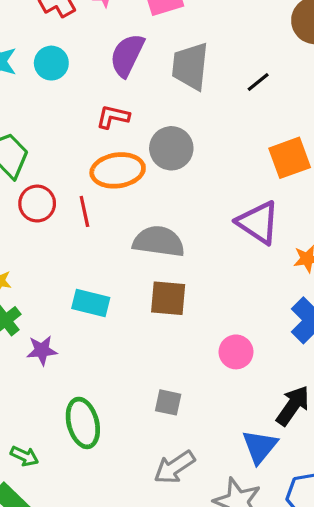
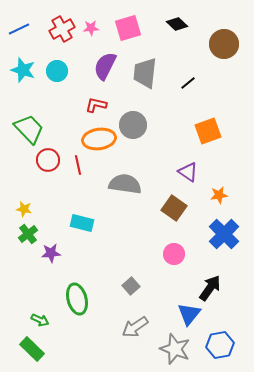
purple triangle: (258, 222) -> (188, 172), size x0.7
brown square: (168, 298) -> (174, 208), moved, turned 30
gray square: (168, 402) -> (131, 286), turned 36

